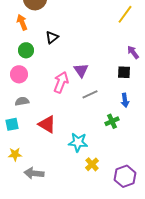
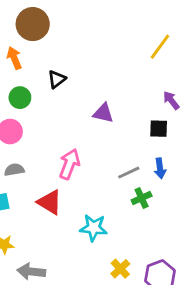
purple triangle: (81, 70) -> (103, 113), moved, turned -42
pink arrow: (61, 82) -> (69, 164), moved
gray line: (90, 94) -> (129, 173), moved
yellow cross: (92, 164) -> (120, 269), moved

